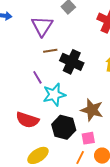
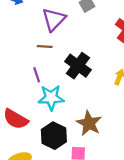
brown line: (50, 51) -> (45, 46), moved

